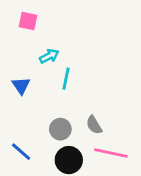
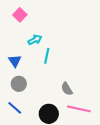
pink square: (28, 21) -> (20, 15), turned 32
gray circle: (60, 129) -> (19, 84), moved

